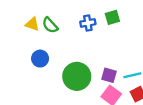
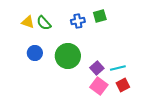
purple square: (109, 75) -> (97, 68), turned 32
green circle: (77, 76) -> (68, 56), moved

